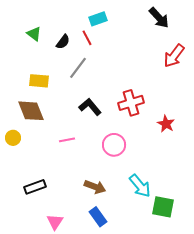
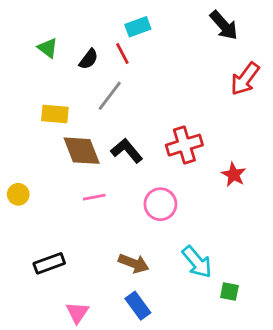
brown diamond: (31, 111) -> (82, 151), moved
green square: (163, 207) -> (229, 291), size x0.6

